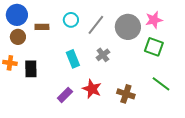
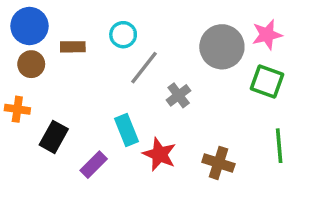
gray line: (96, 25) -> (144, 68), moved
cyan rectangle: (73, 59) -> (127, 130), moved
black rectangle: (31, 69) -> (54, 137), moved, turned 30
green line: (161, 84) -> (279, 146), turned 48
purple rectangle: (65, 95) -> (94, 165), moved

